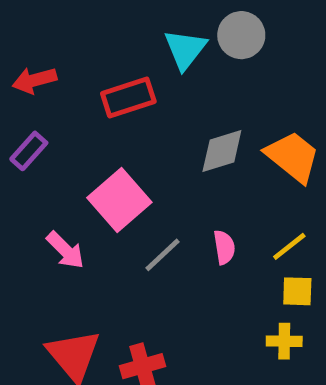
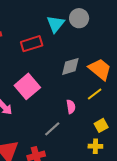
yellow line: (289, 246) -> (95, 94), moved
gray line: (162, 255) -> (52, 129), moved
yellow square: (297, 291) -> (101, 125), turned -32

